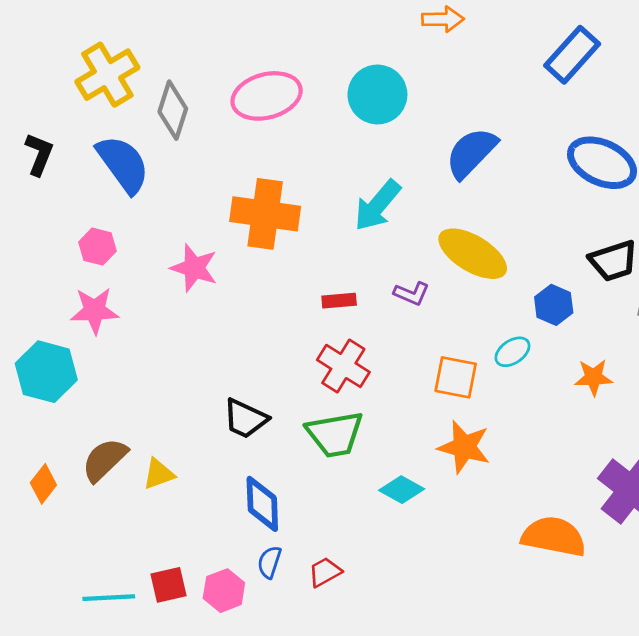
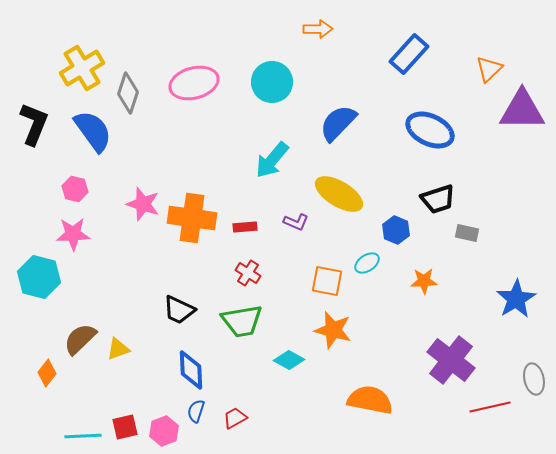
black L-shape: (39, 154) -> (34, 124), size x1.4
orange cross: (265, 214) -> (192, 218), moved
red cross: (343, 366) -> (248, 273), size x0.7
orange diamond: (43, 484) -> (47, 373), moved
orange semicircle: (554, 537) -> (370, 400), moved

